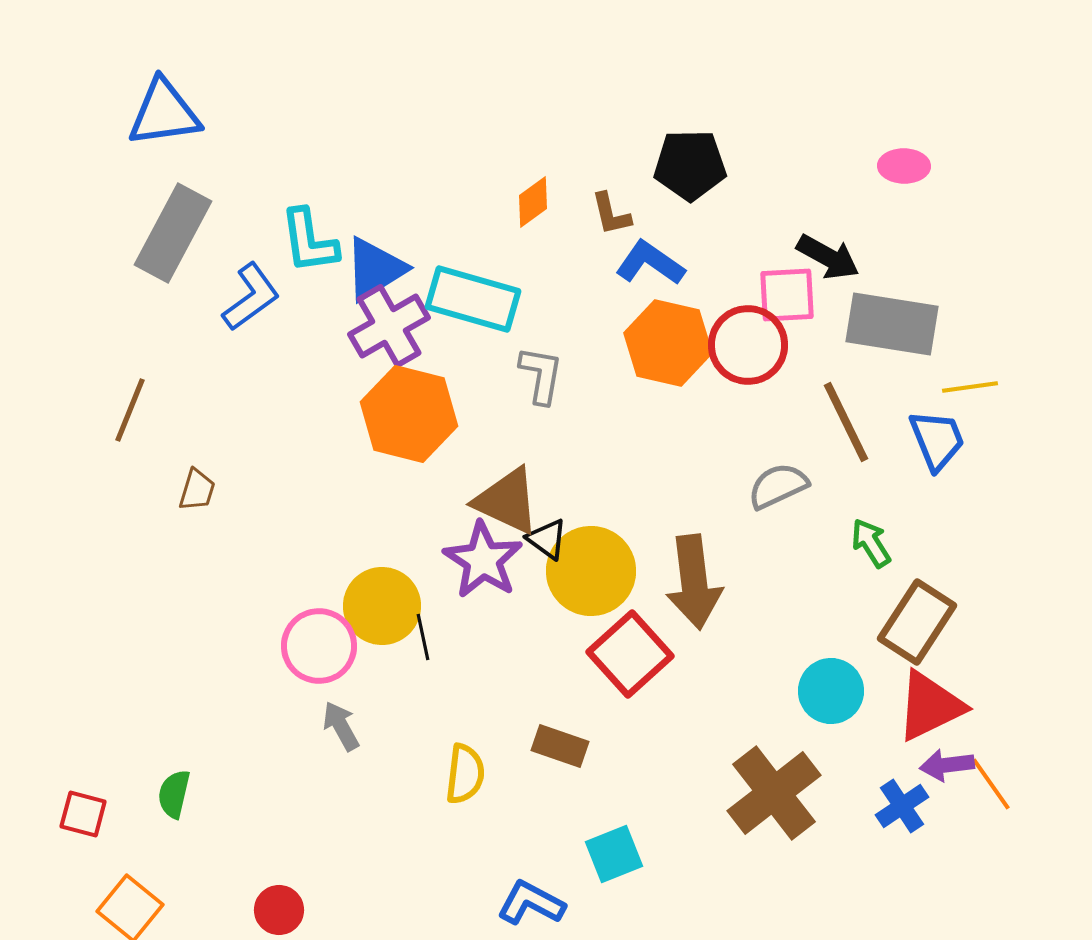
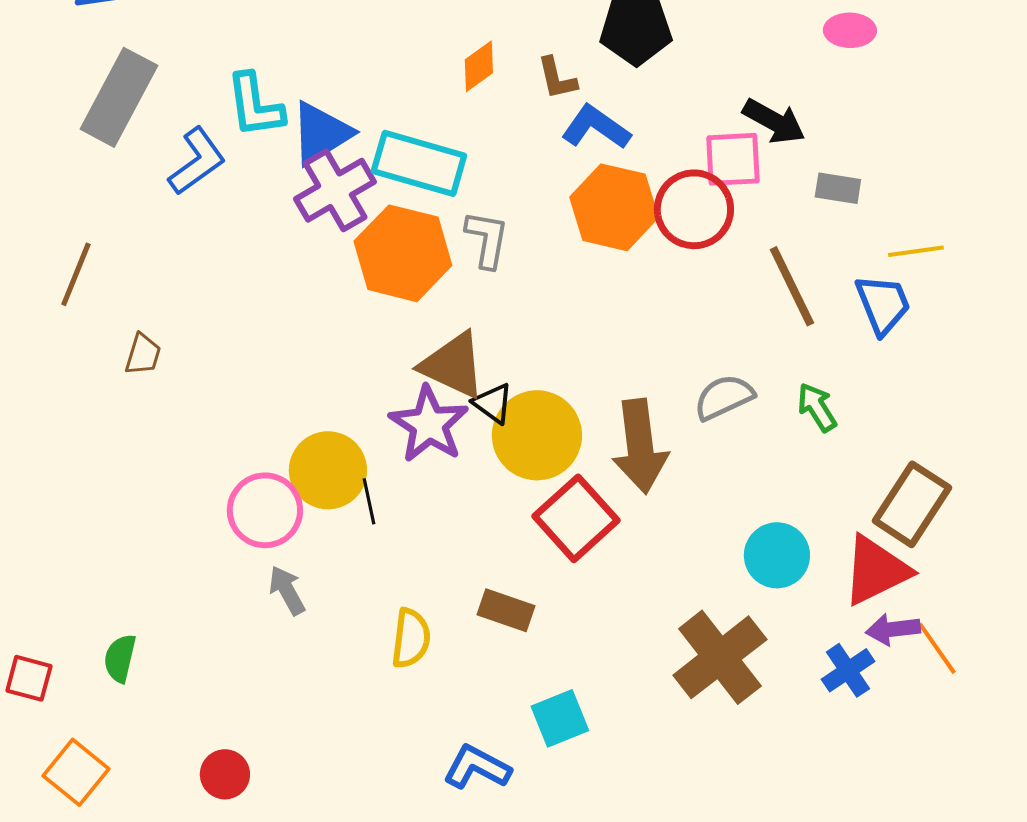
gray rectangle: (892, 324) -> (838, 188), size x0.5
orange hexagon: (409, 414) -> (403, 253), moved
gray semicircle: (778, 486) -> (724, 397), moved
brown rectangle: (917, 622) -> (912, 504), moved

